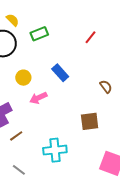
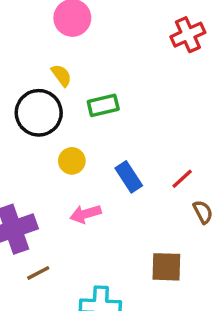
red line: (90, 37) -> (182, 179), moved
yellow circle: (23, 78) -> (72, 161), moved

